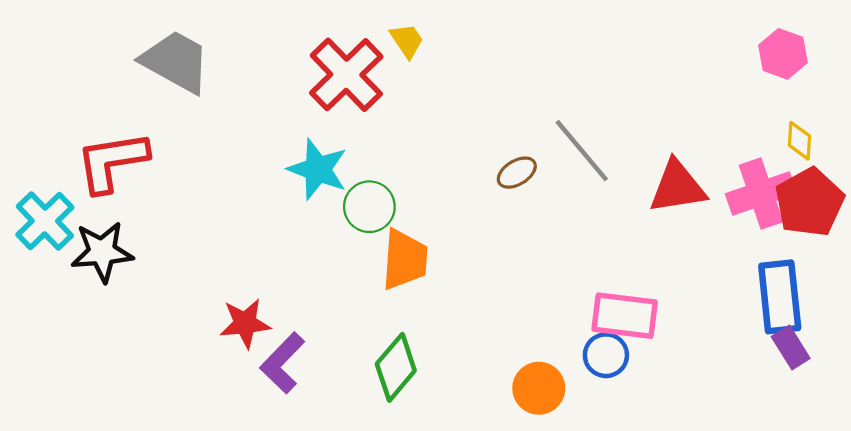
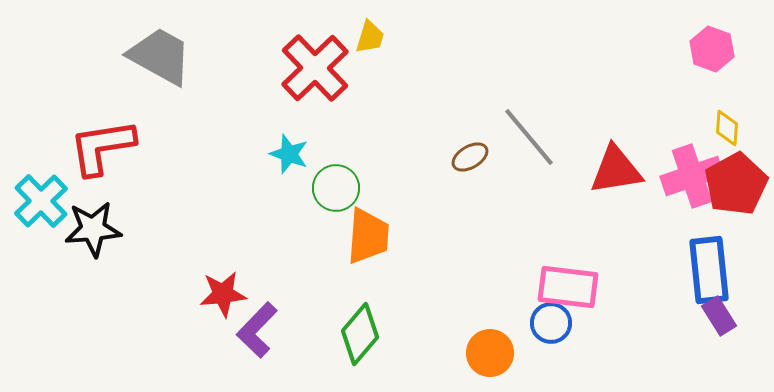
yellow trapezoid: (407, 41) -> (370, 37), turned 51
cyan star: (318, 169) -> (289, 154), size x0.7

